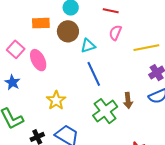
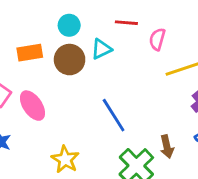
pink semicircle: (115, 33) -> (157, 39), moved
cyan triangle: (88, 46) -> (101, 49), moved

